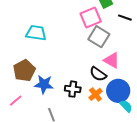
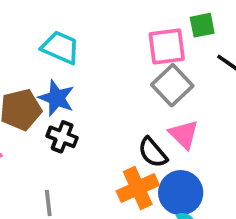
blue star: (44, 84) -> (57, 98), moved
black cross: (73, 89) -> (62, 137), moved
orange cross: (95, 94) -> (138, 188), size x1.5

